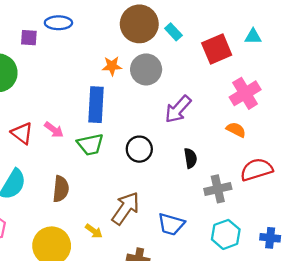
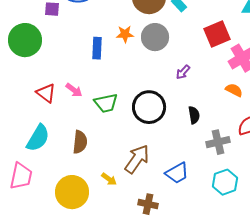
red square: (217, 49) -> (217, 34), moved
blue rectangle: (96, 105) -> (97, 48), moved, size x0.7
purple arrow: (178, 109) -> (183, 72), size x0.6
black circle: (139, 149) -> (149, 107), size x1.4
blue trapezoid: (171, 224) -> (177, 173), turned -45

